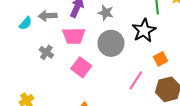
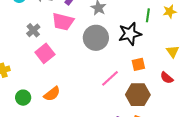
pink square: (81, 67) -> (45, 53), moved

